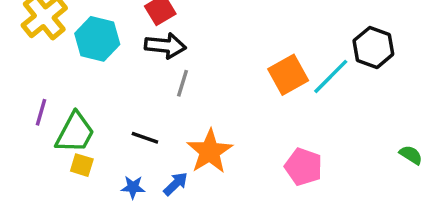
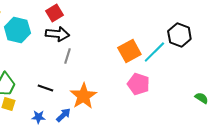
pink pentagon: (303, 167) -> (138, 84), moved

